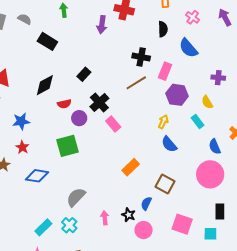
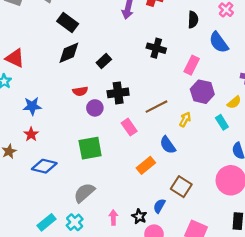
black cross: (141, 57) -> (156, 48), moved
brown line: (136, 83) -> (156, 107), moved
black diamond: (45, 85) -> (69, 53), moved
yellow semicircle: (207, 102) -> (234, 102), turned -104
black cross: (99, 103) -> (118, 93), turned 30
pink rectangle: (113, 124) -> (129, 127), moved
blue semicircle: (169, 144) -> (168, 145), moved
green square: (68, 146) -> (90, 148), moved

